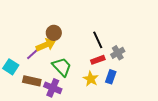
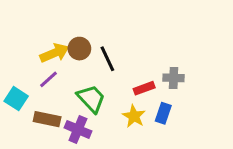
black line: (98, 40) -> (107, 59), moved
yellow arrow: (46, 45) -> (54, 53), moved
gray cross: (118, 53) -> (174, 78), turned 32

